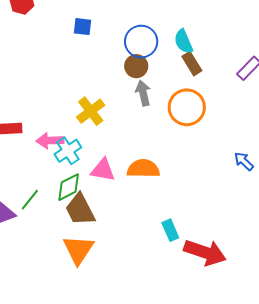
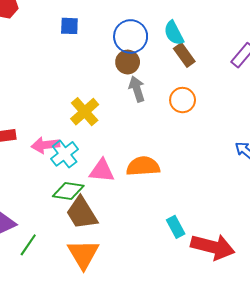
orange circle: (187, 107) -> (183, 100), size x0.7
green diamond: (69, 187) -> (68, 191), turned 40
green line: (30, 200) -> (28, 245), moved

